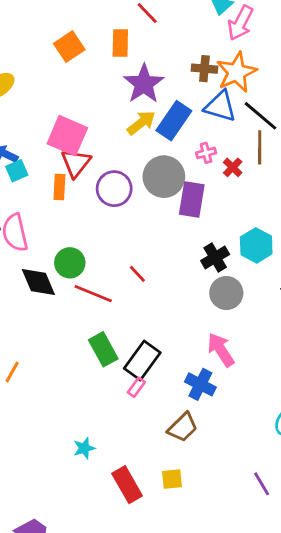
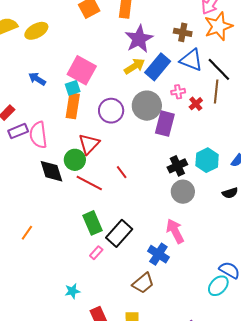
orange star: (237, 72) -> (218, 26), moved
red triangle: (76, 163) -> (89, 144), moved
cyan square: (17, 171) -> (73, 88), moved
orange rectangle: (59, 187) -> (73, 106), size x1.4
pink rectangle: (136, 387) -> (96, 253), moved

